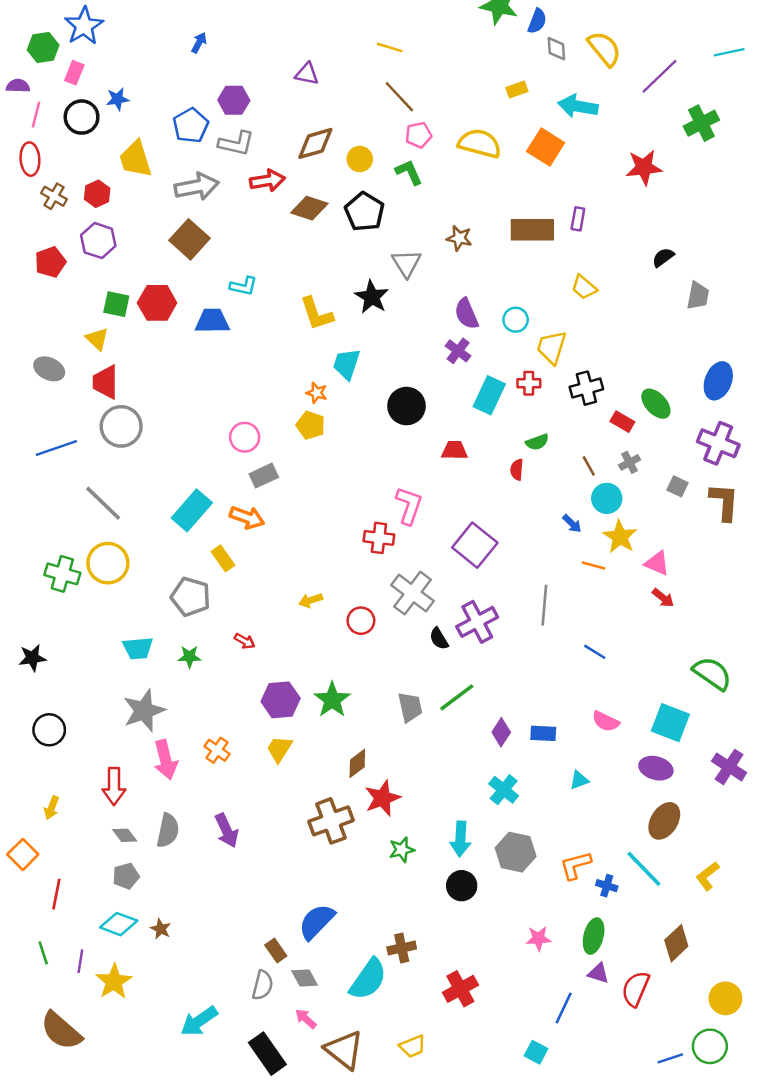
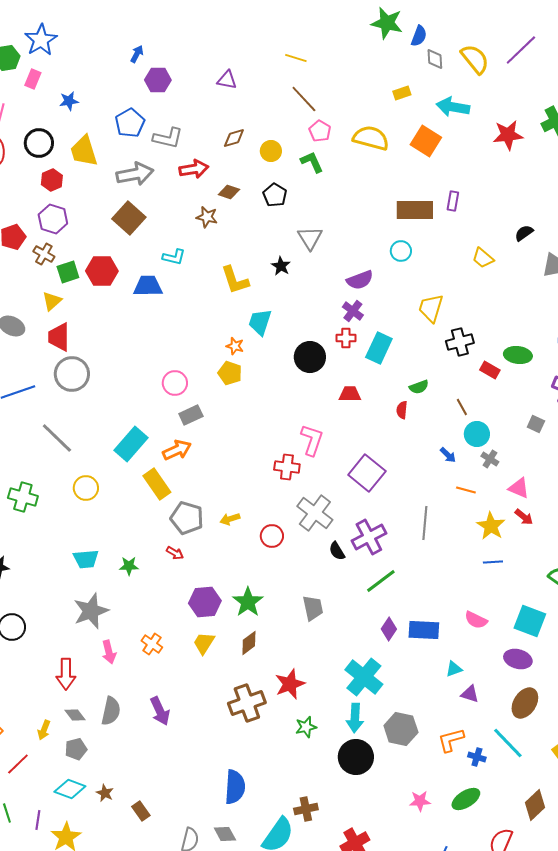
purple line: (660, 76) -> (521, 50), moved
purple hexagon: (234, 100) -> (158, 80), moved
black circle: (82, 117) -> (39, 143), moved
pink pentagon: (418, 135) -> (320, 131), turned -30
brown diamond: (315, 143) -> (234, 138), size x0.7
red star: (644, 167) -> (508, 135), moved
brown cross: (54, 196) -> (44, 254), moved
brown diamond: (309, 208) -> (229, 192), size x0.7
black pentagon: (365, 212) -> (275, 195), size x0.7
brown star: (459, 238) -> (207, 217), moved
yellow trapezoid: (584, 287) -> (483, 258), moved
black star: (372, 297) -> (281, 266), size x0.7
green square: (116, 304) -> (68, 272), turned -30
purple semicircle: (466, 314) -> (360, 280), turned -88
cyan circle: (516, 320) -> (401, 251), moved
yellow triangle: (97, 339) -> (52, 301), turned 35
red cross: (529, 383) -> (346, 338), moved
green ellipse: (656, 404) -> (518, 355), turned -40
gray cross: (630, 462) -> (490, 459), moved, turned -30
orange arrow: (247, 518) -> (177, 450), turned -44
yellow star: (620, 537) -> (491, 526), moved
yellow rectangle: (223, 558) -> (157, 484), size x1.4
yellow circle: (108, 563) -> (86, 488), moved, size x0.7
gray pentagon: (191, 597) -> (187, 518), moved
blue line: (595, 652) -> (493, 562), moved, turned -36
green line: (457, 697) -> (381, 581), moved
blue rectangle: (543, 733) -> (424, 630), size x1.4
pink arrow: (165, 760) -> (109, 652), size x0.7
brown diamond: (357, 763) -> (249, 643), moved
cyan cross: (504, 790) -> (364, 677), moved, size x1.5
yellow arrow: (52, 808) -> (44, 730), moved
black circle: (462, 886) -> (356, 757), size x1.4
red line: (56, 894) -> (18, 764), turned 35
blue semicircle: (317, 922) -> (235, 787), turned 140
green ellipse: (594, 936) -> (466, 799), turned 44
brown rectangle: (276, 950) -> (141, 811), moved
purple triangle: (598, 973) -> (470, 694), moved

